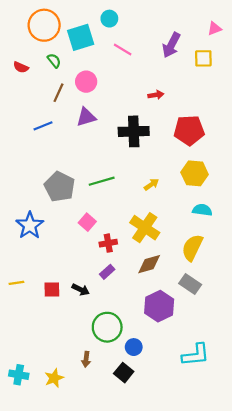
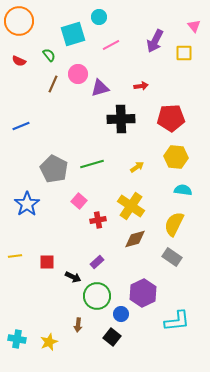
orange circle: (44, 25) -> (19, 21), moved
pink triangle: (214, 29) -> (194, 26), turned -48
pink line: (123, 50) -> (111, 45), turned -60
purple triangle: (86, 117) -> (100, 88), moved
blue line: (43, 126) -> (21, 126), moved
purple rectangle: (107, 272) -> (97, 262), moved
black arrow: (81, 290) -> (73, 277), moved
purple hexagon: (159, 306) -> (143, 293), moved

